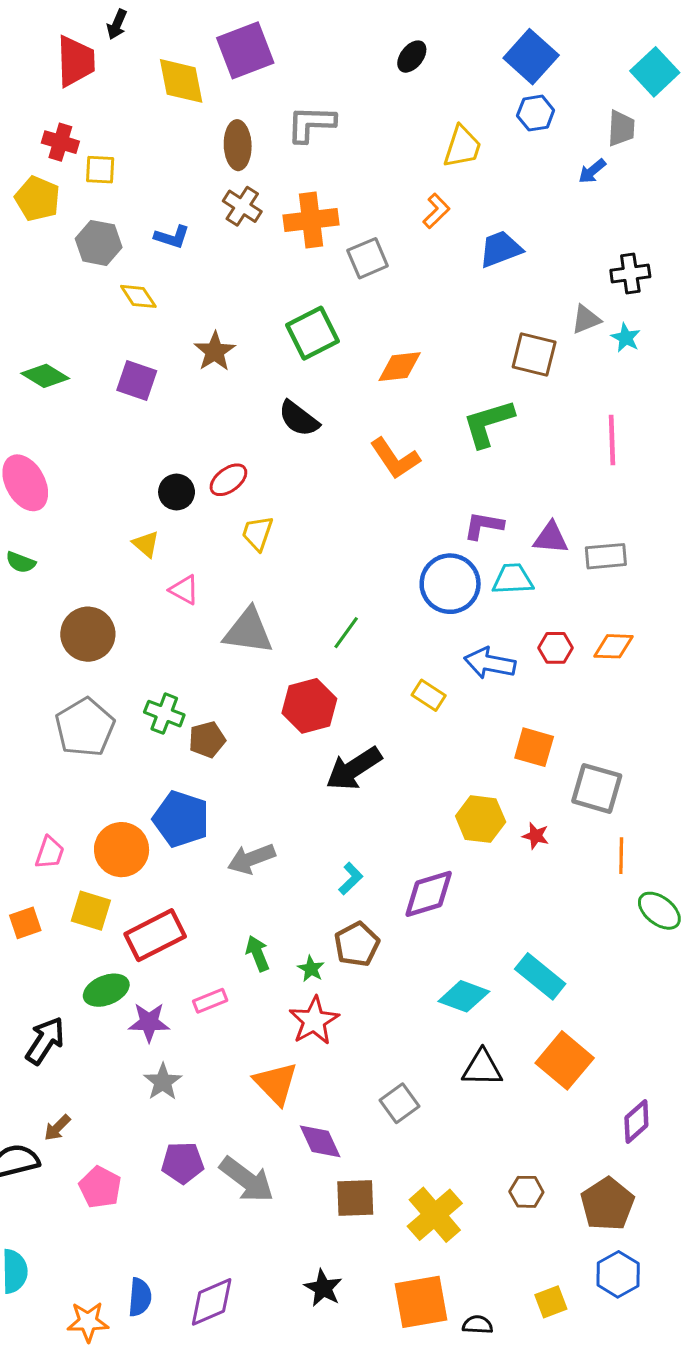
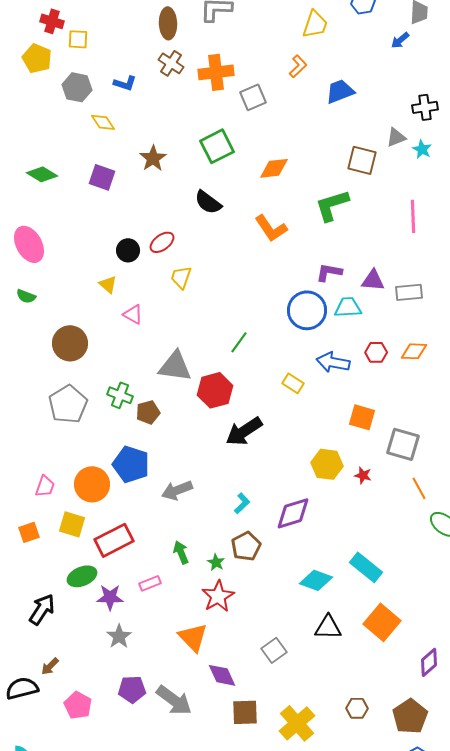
gray triangle: (248, 631) -> (175, 366), moved
orange line: (621, 856) -> (419, 488), turned -30

